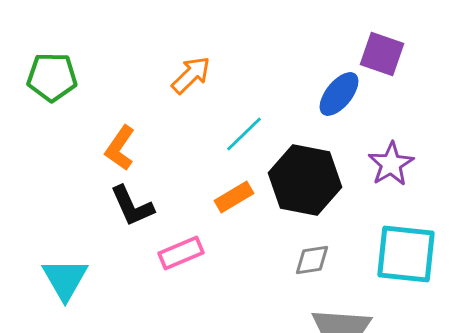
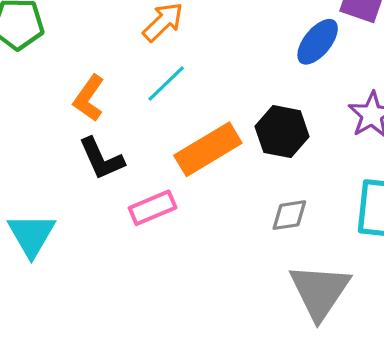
cyan line: (244, 134) -> (166, 84), moved
black hexagon: (305, 180) -> (282, 132), size x0.7
orange rectangle: (234, 197) -> (208, 149), size x1.6

